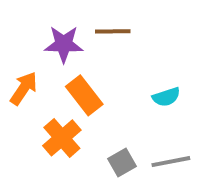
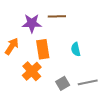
orange rectangle: (84, 95) -> (43, 49), turned 30
cyan semicircle: (166, 97) -> (76, 49), moved, turned 96

